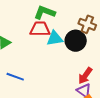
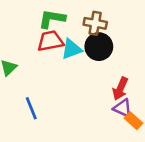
brown cross: (87, 24) -> (95, 23), moved
blue line: (15, 77) -> (31, 108), turned 60

